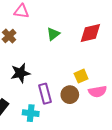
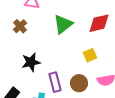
green triangle: (53, 34) -> (63, 24), size x1.5
yellow square: (81, 76) -> (90, 55), moved

